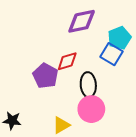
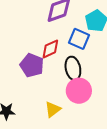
blue square: (112, 54) -> (79, 39), moved

